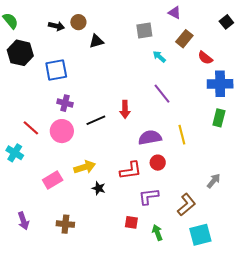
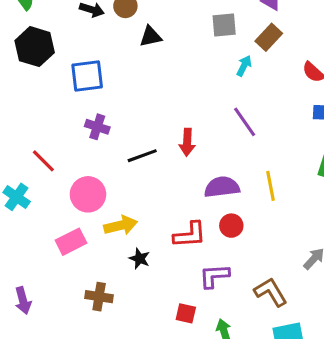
brown rectangle: (184, 39) -> (269, 37), moved
cyan arrow: (159, 57) -> (244, 66), turned 72
pink circle: (62, 131) -> (88, 194), moved
brown L-shape: (186, 205) -> (271, 292), turned -85
brown cross: (65, 224) -> (99, 297), moved

